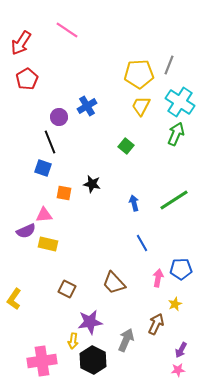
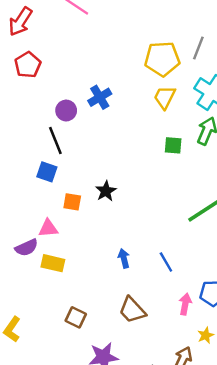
green square: (126, 146) -> (173, 145), moved, turned -35
black star: (92, 184) -> (106, 191), turned 30
blue arrow: (134, 203) -> (124, 258), moved

